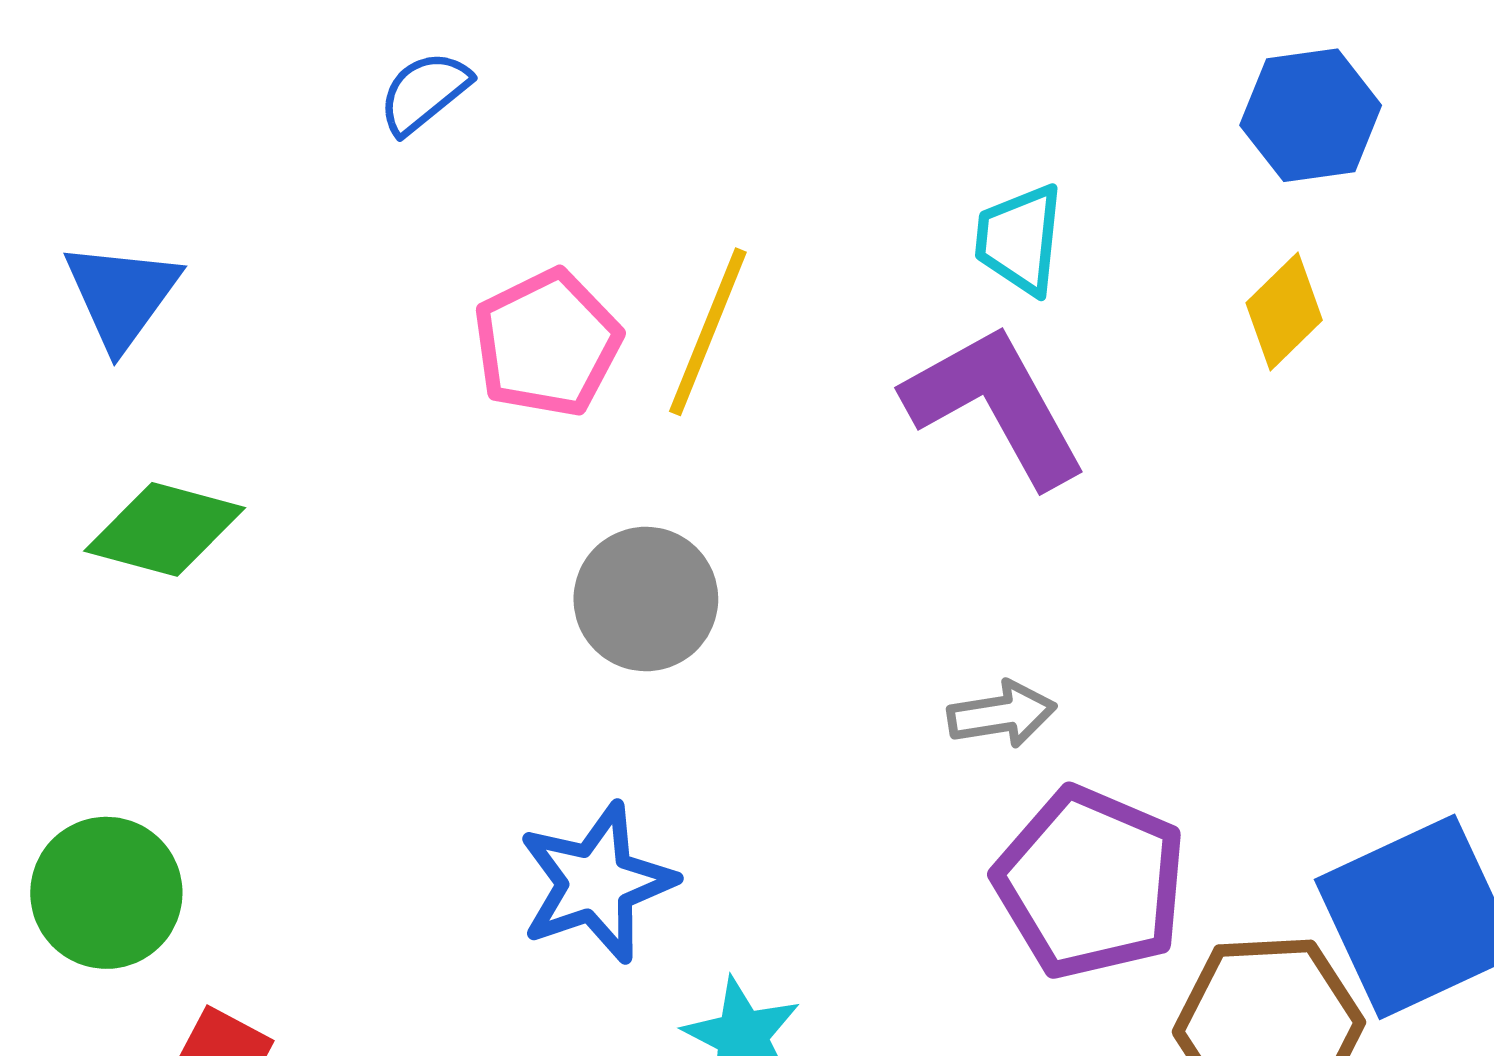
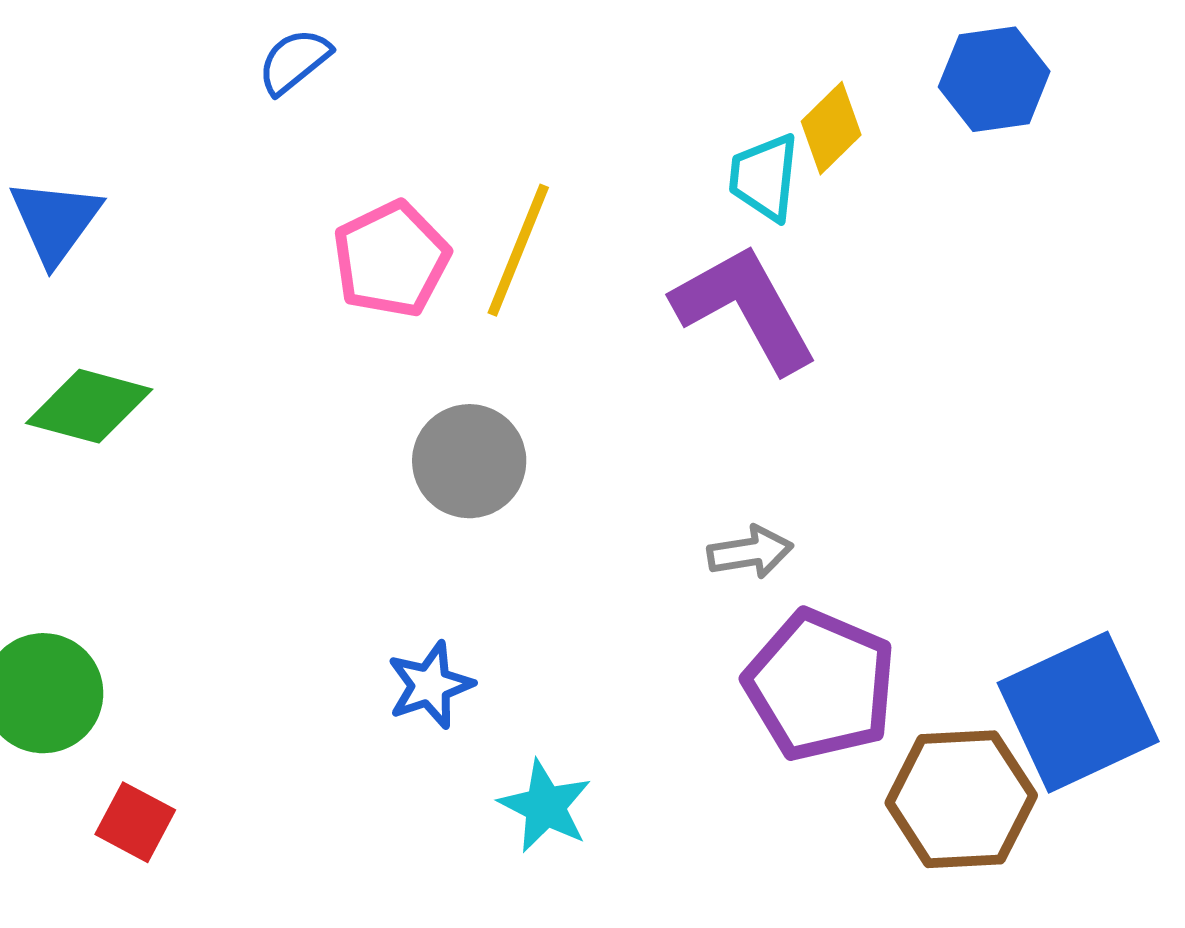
yellow diamond: (1284, 312) -> (831, 128), moved
blue star: (596, 883) -> (430, 685), size x0.7

